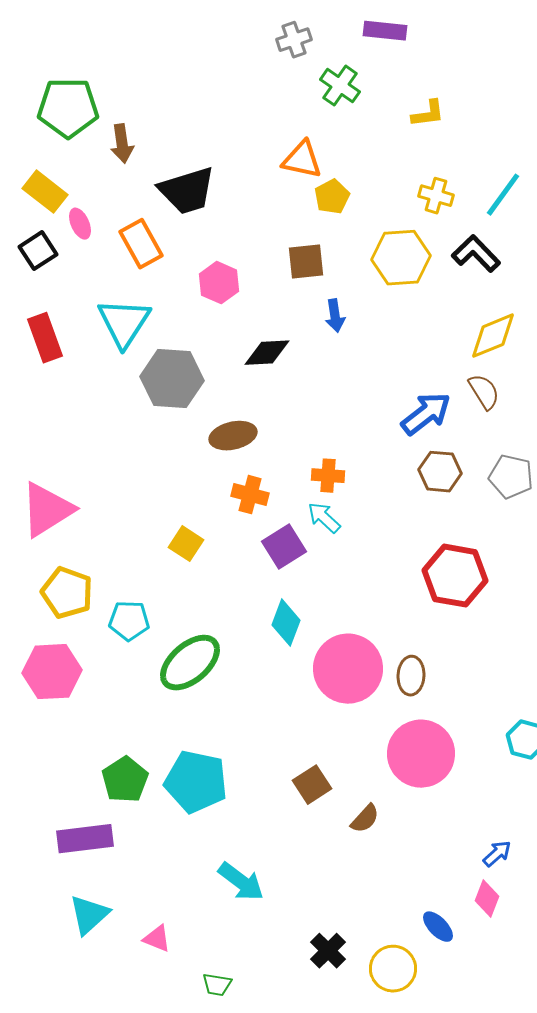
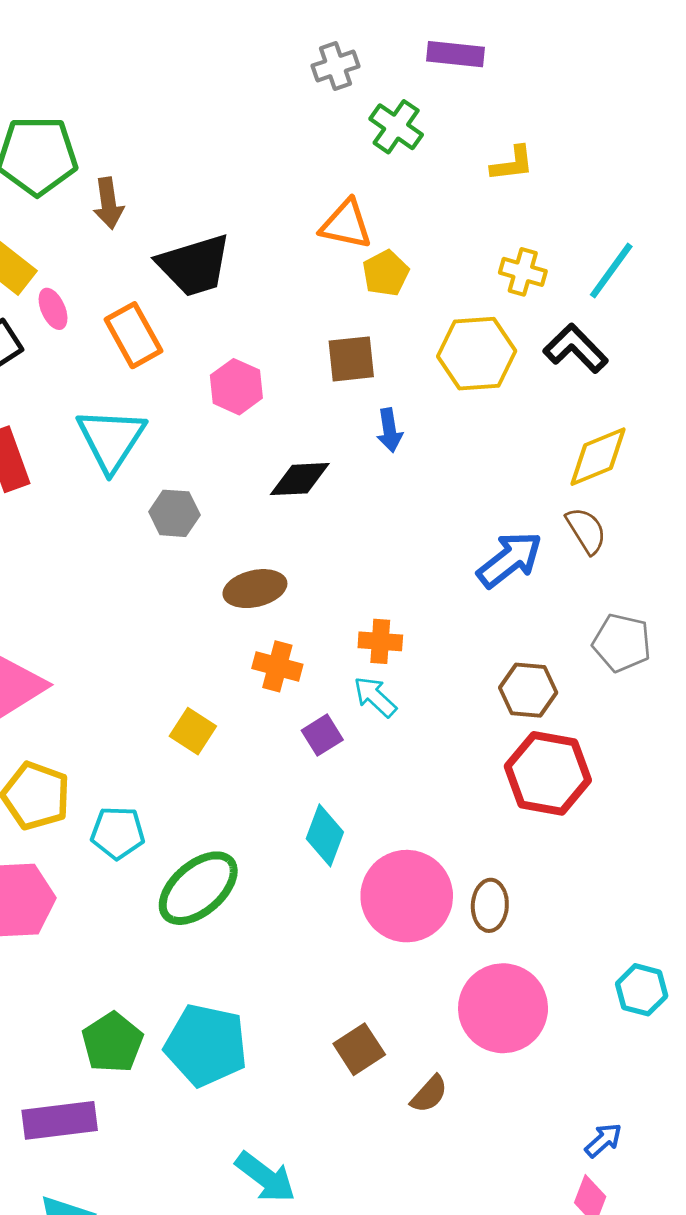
gray hexagon: (172, 379) -> (174, 513), size x0.6
brown hexagon: (440, 472) -> (528, 690), moved
purple square: (284, 547) -> (322, 735), size x0.7

